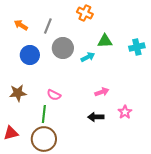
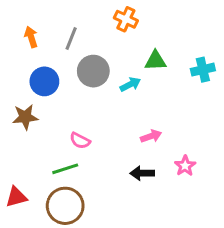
orange arrow: (21, 25) -> (31, 37), turned 40
brown star: (18, 93) -> (25, 117), moved
green line: (44, 114) -> (65, 169), turned 66

